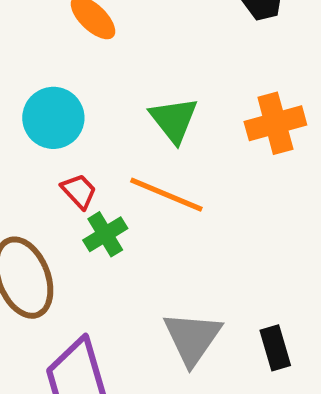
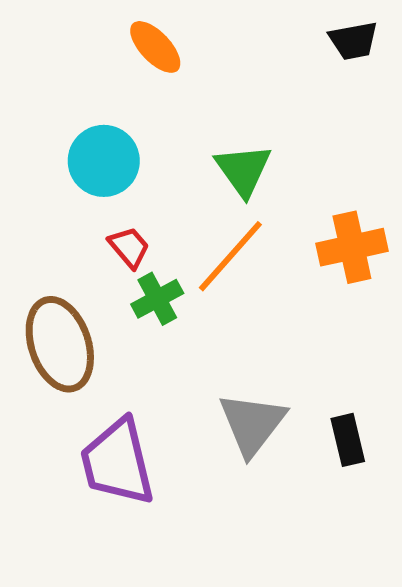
orange cross: (275, 123) -> (352, 247), moved
orange line: (166, 195) -> (230, 256), turned -74

